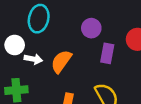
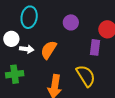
purple rectangle: (107, 53) -> (95, 47), moved

